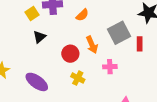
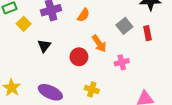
yellow square: (32, 13) -> (24, 24), moved
gray square: (119, 33) -> (124, 26), size x0.7
yellow cross: (78, 78) -> (92, 89), moved

